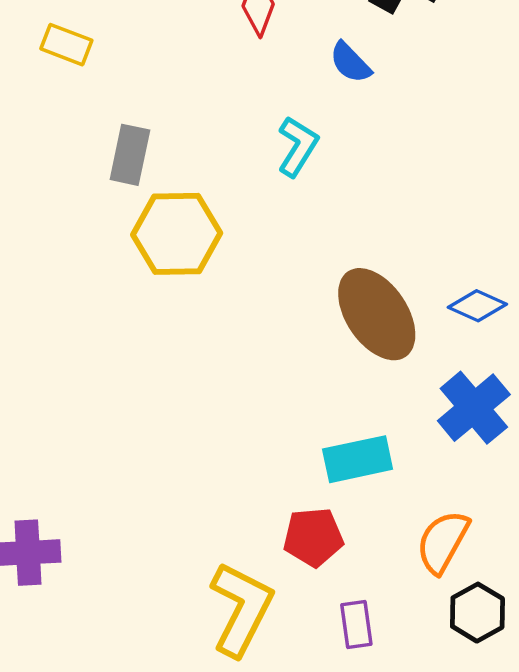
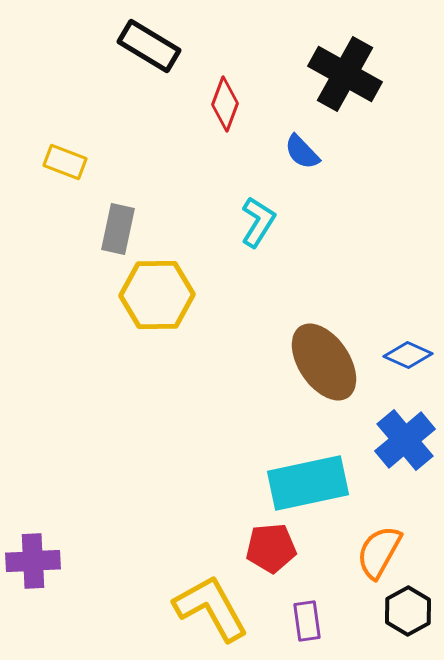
yellow rectangle: (66, 45) -> (65, 162), moved
cyan rectangle: (358, 459) -> (308, 483), size x1.4
yellow L-shape: (241, 609) -> (211, 608), turned -56

